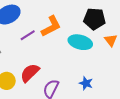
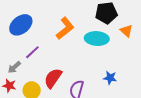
purple line: (28, 35) -> (32, 52), moved

